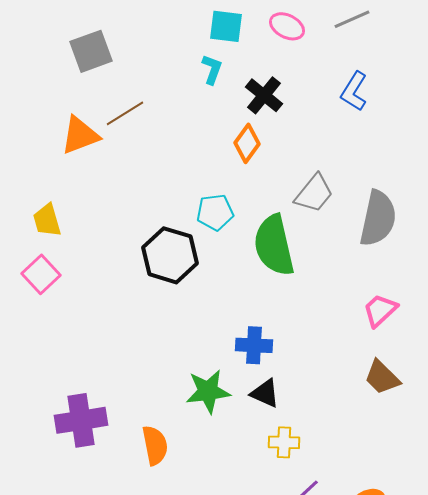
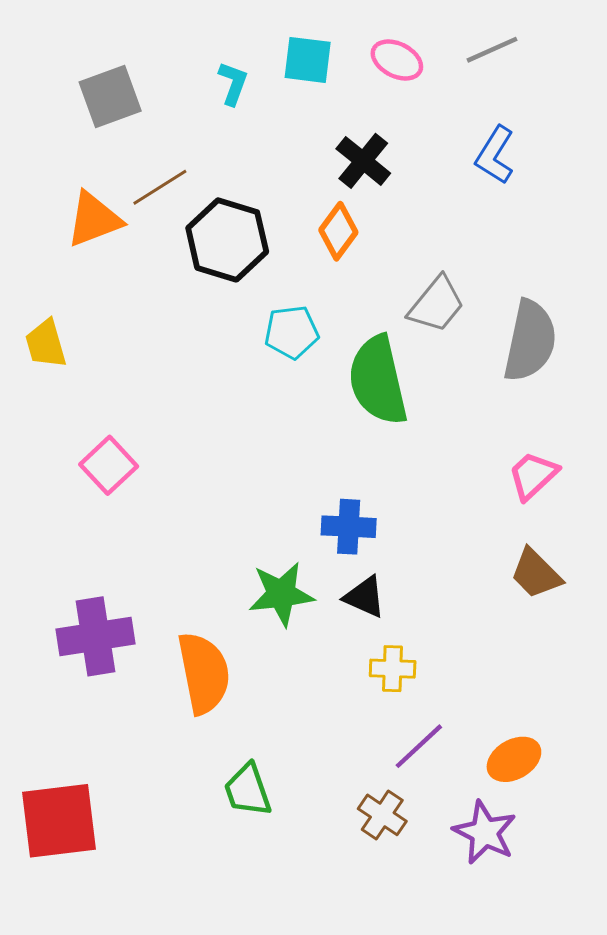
cyan L-shape: (212, 69) -> (233, 83), moved
black hexagon: (170, 255) -> (227, 240), moved
pink square: (41, 274) -> (109, 465), moved
orange semicircle: (155, 445) -> (204, 673), size x1.4

